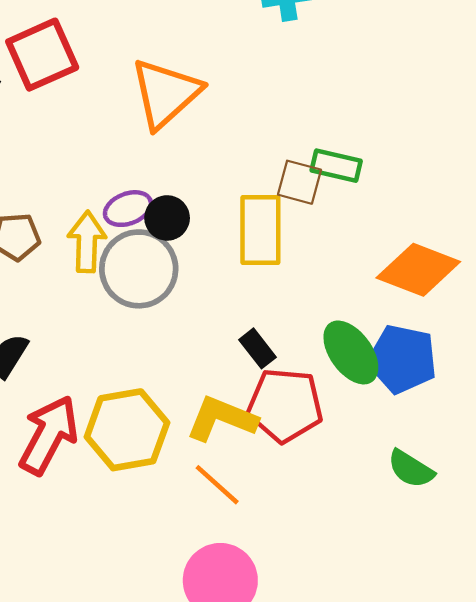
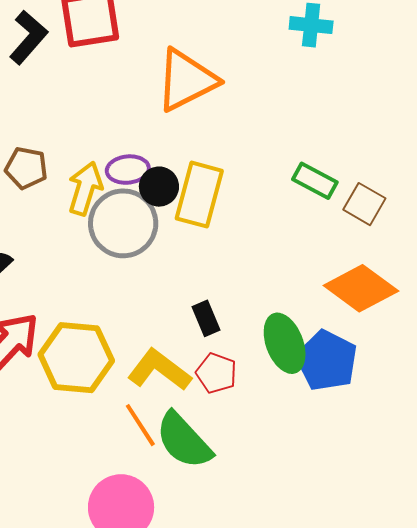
brown square: (299, 182) -> (364, 204), moved
yellow rectangle: (260, 230) -> (199, 195), moved
red pentagon: (285, 405) -> (216, 373), size x0.6
green semicircle: (411, 469) -> (184, 441), moved, size x1.5

